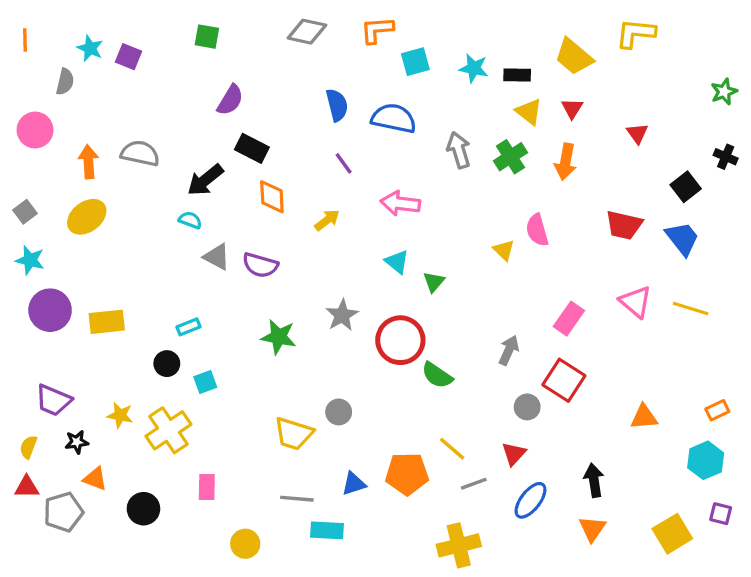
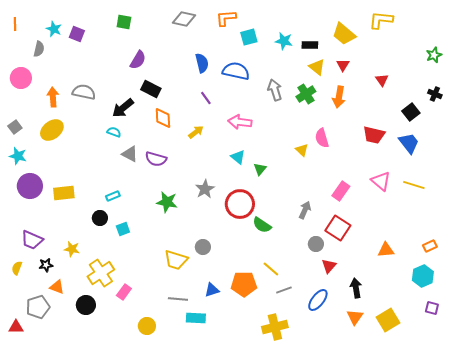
yellow cross: (168, 430) -> (101, 273), moved
red triangle: (514, 454) -> (329, 266), moved
red triangle: (27, 487) -> (16, 327), moved
pink rectangle: (207, 487) -> (124, 292), turned 35
yellow square: (672, 534) -> (388, 320), moved

